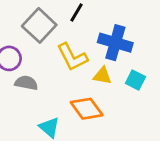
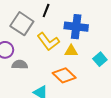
cyan square: (135, 80) -> (100, 59), moved, turned 32

